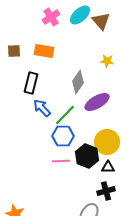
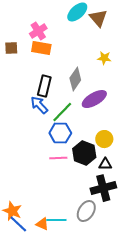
pink cross: (51, 17) -> (38, 31), moved
black rectangle: (31, 83) -> (44, 86), moved
yellow circle: (107, 142) -> (104, 139), size x0.7
black cross: (106, 191) -> (103, 188), size x1.4

